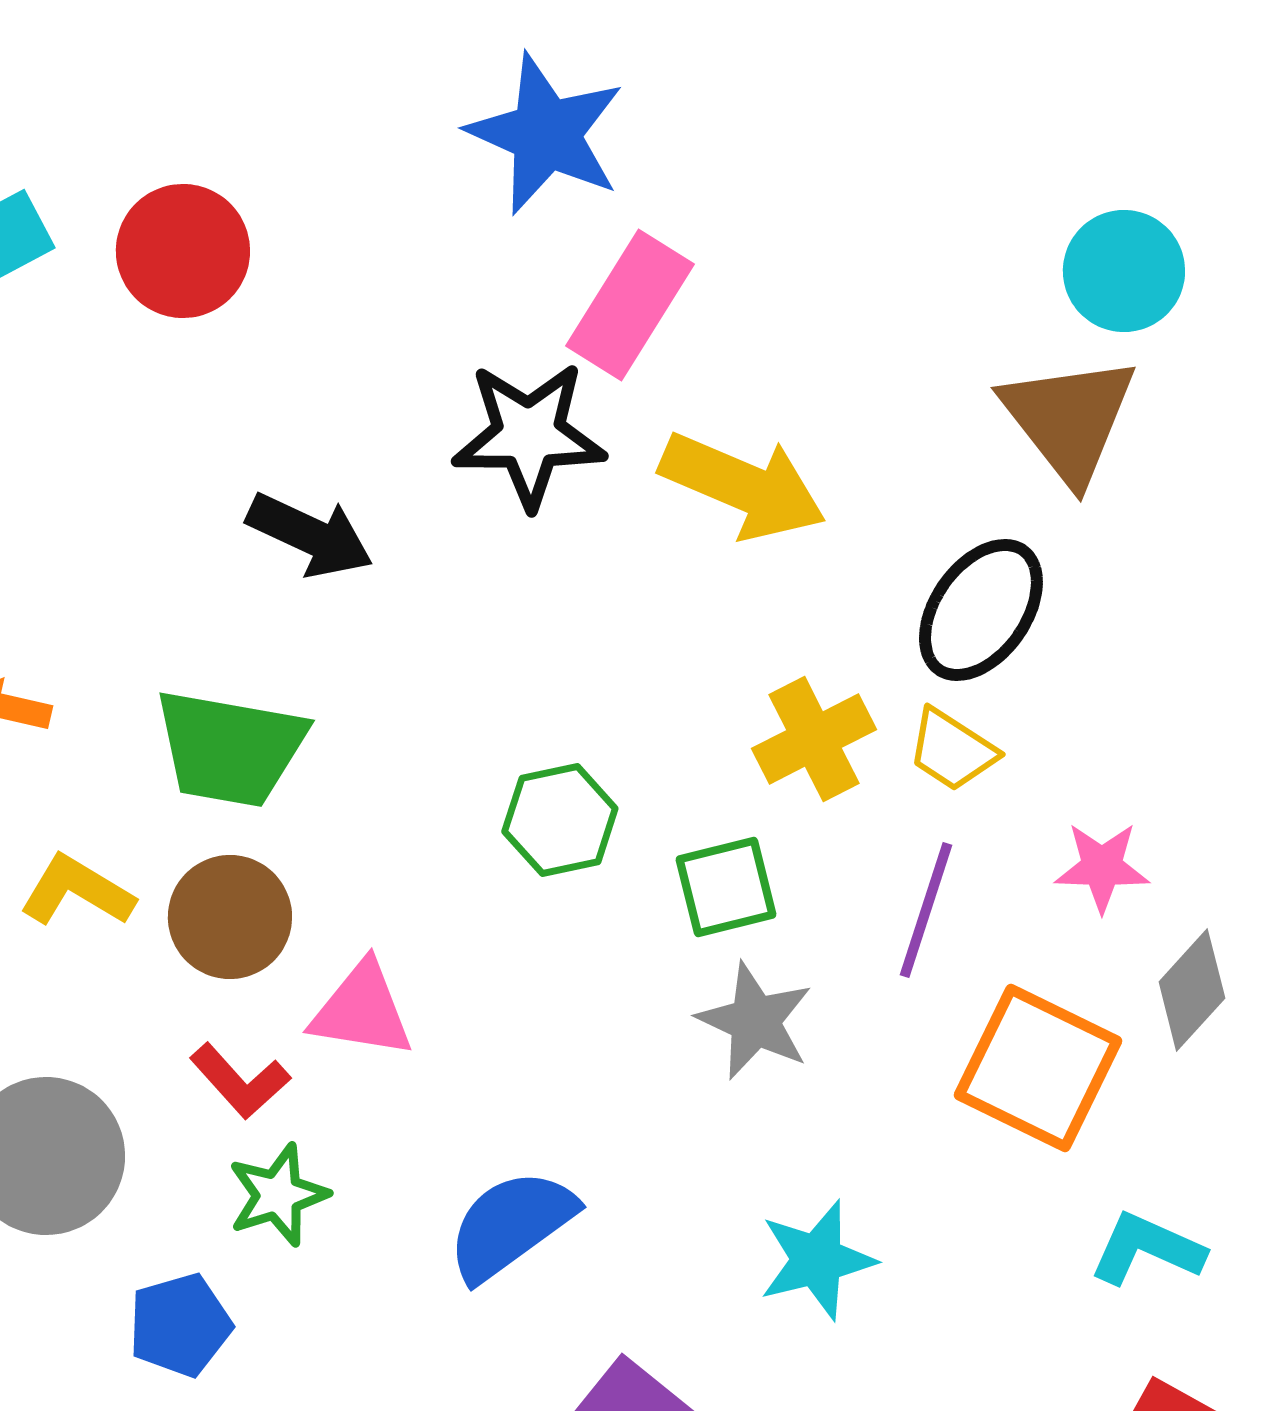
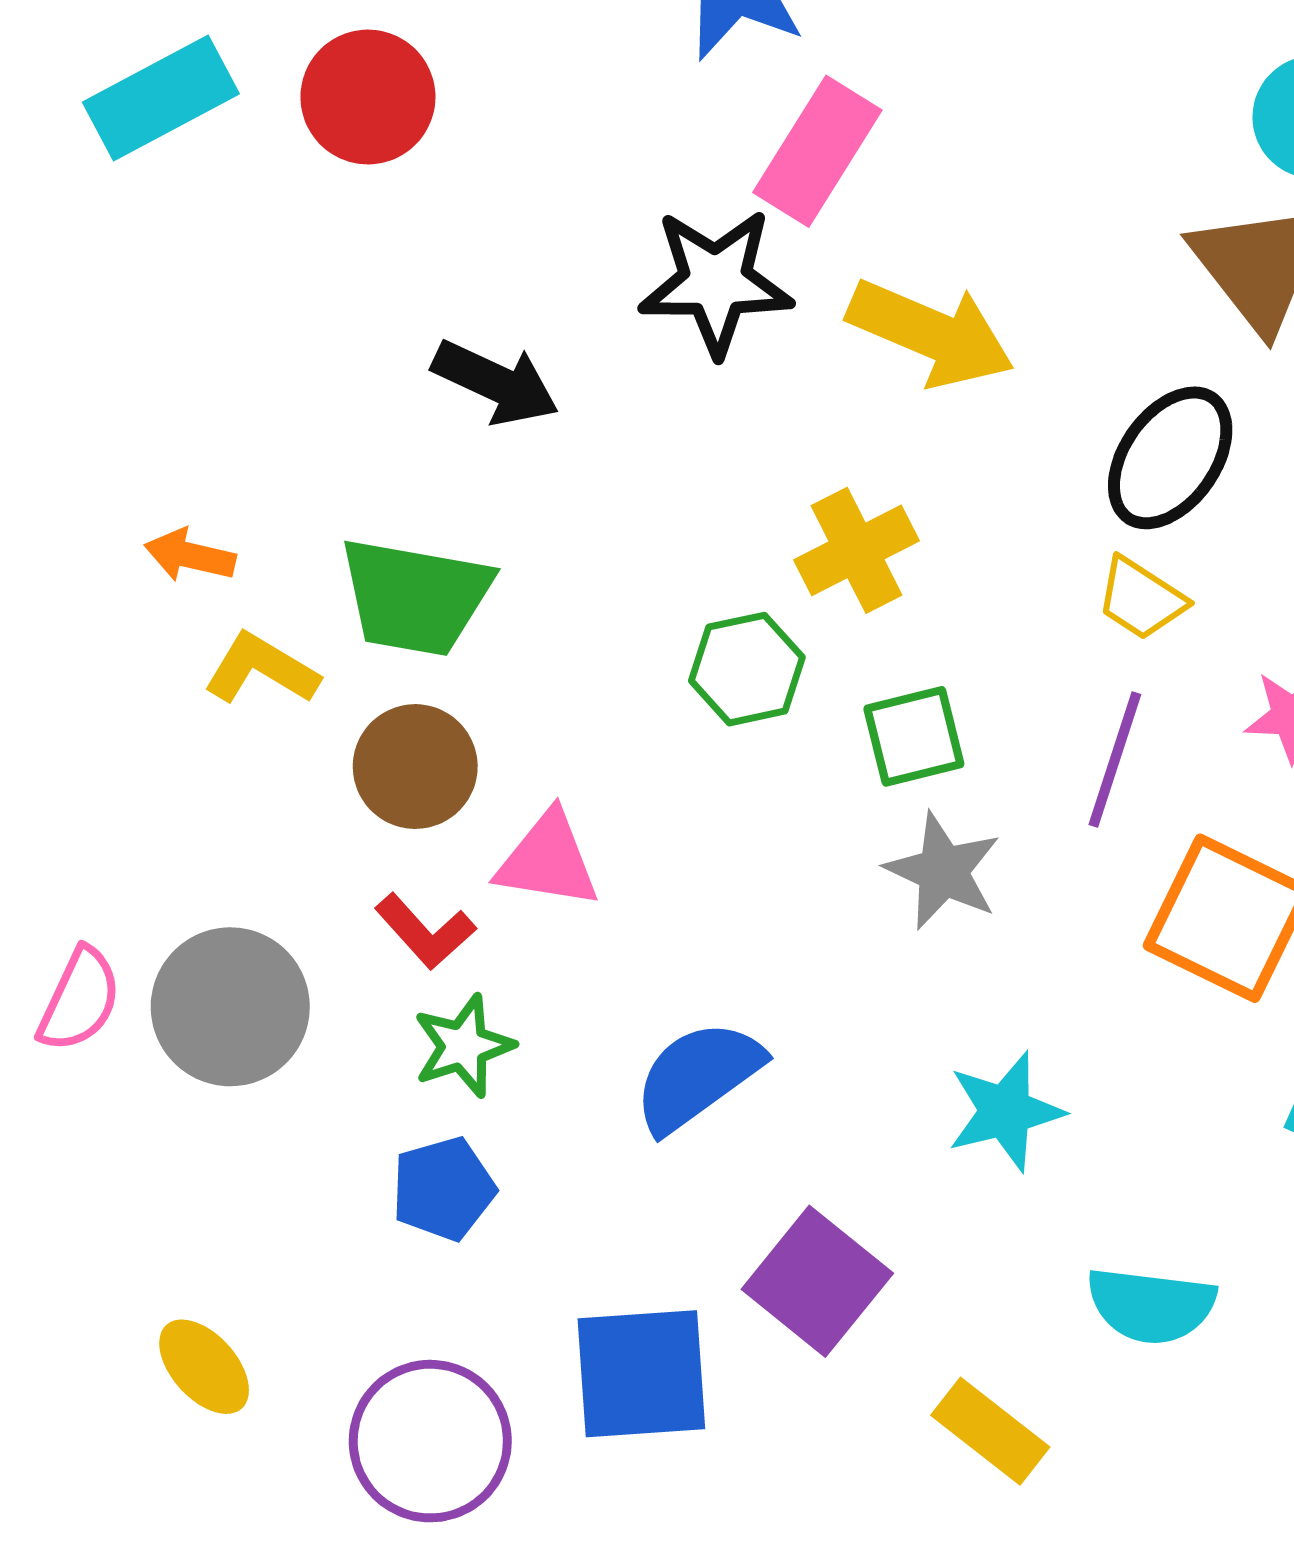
yellow cross: (814, 739) -> (857, 550), moved
yellow L-shape: (77, 891) -> (261, 669), moved
blue pentagon: (180, 1325) -> (443, 1189), moved

